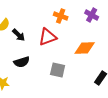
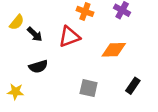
gray square: (58, 70) -> (89, 88), moved

